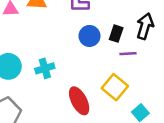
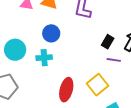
blue circle: (90, 36) -> (51, 33), moved
red ellipse: (79, 101) -> (66, 90), turned 30

